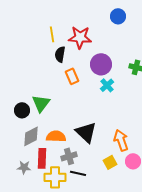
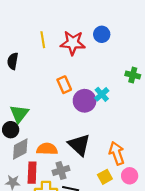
blue circle: (118, 16) -> (102, 34), moved
black semicircle: (60, 54) -> (13, 61), moved
purple circle: (101, 64) -> (85, 101), moved
green triangle: (41, 103) -> (19, 114), moved
black circle: (22, 110) -> (11, 130), moved

